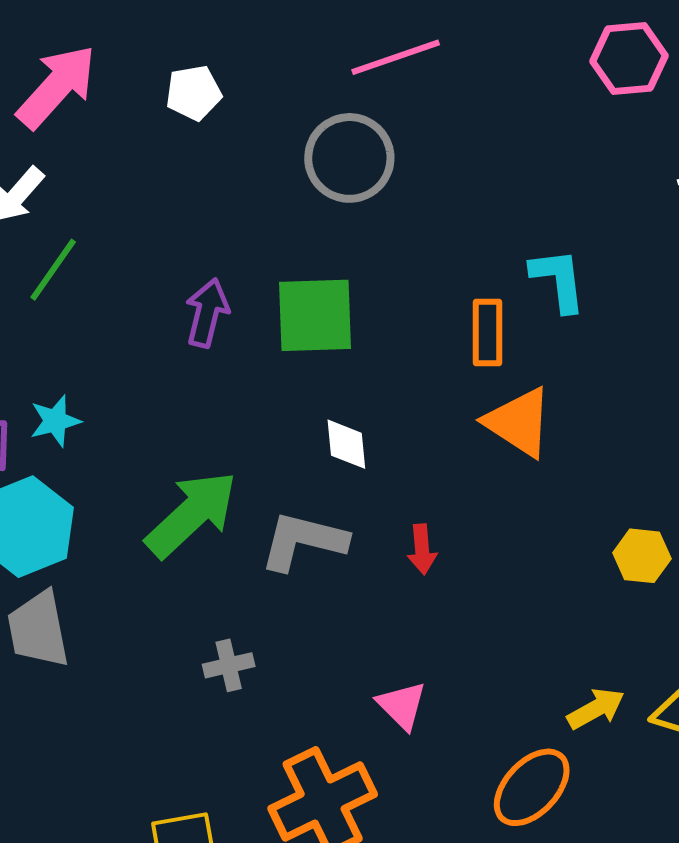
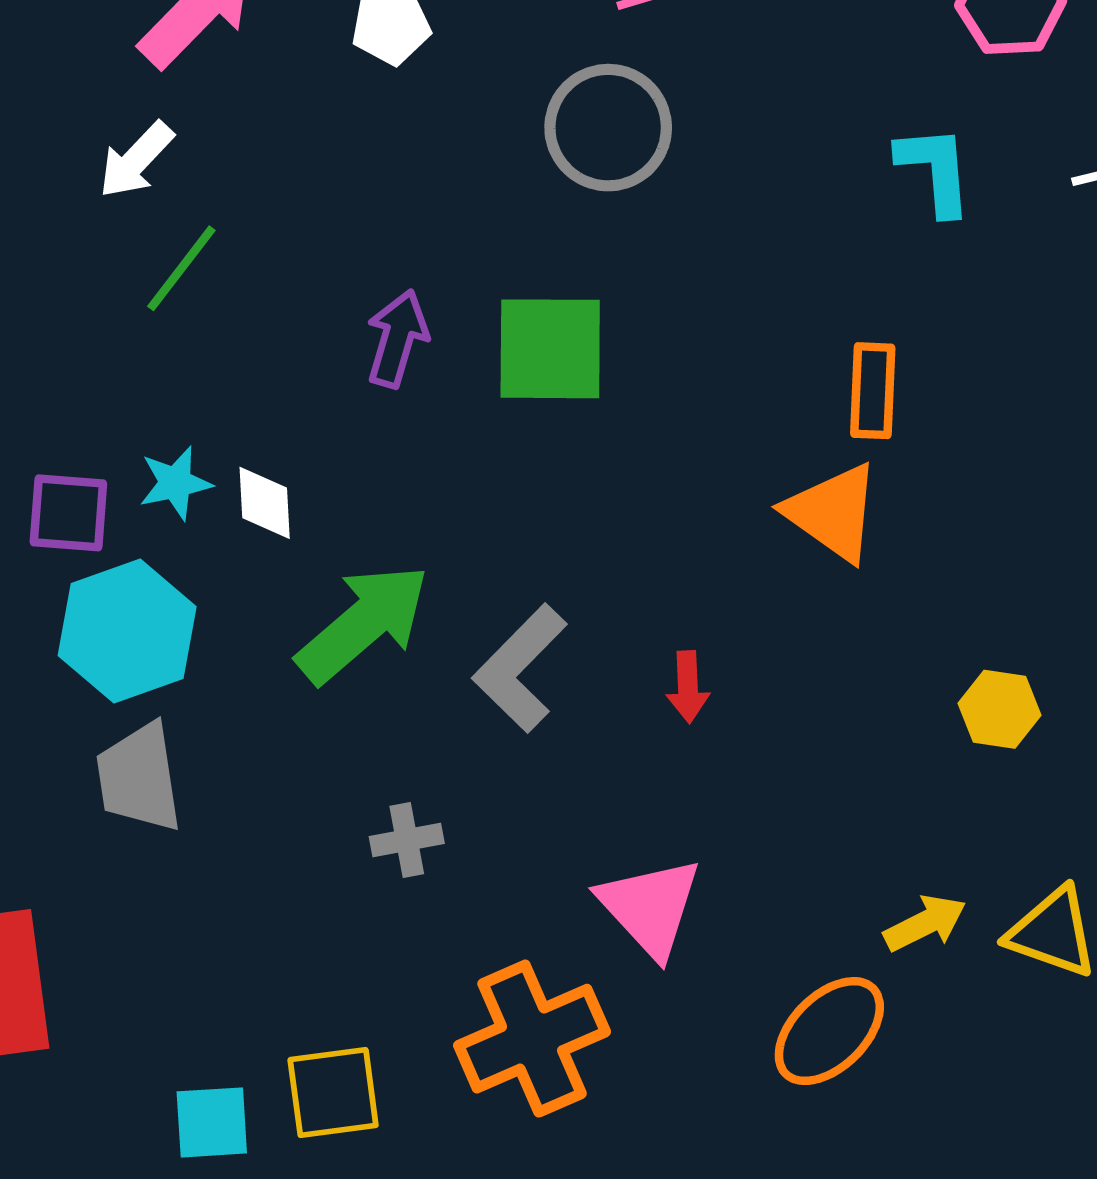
cyan L-shape: (558, 280) -> (935, 170), moved
orange rectangle: (487, 332) -> (873, 391), moved
white diamond: (346, 444) -> (265, 503), moved
gray L-shape: (303, 541) -> (520, 668), turned -62
pink triangle: (402, 705) -> (650, 907), size x1.5

